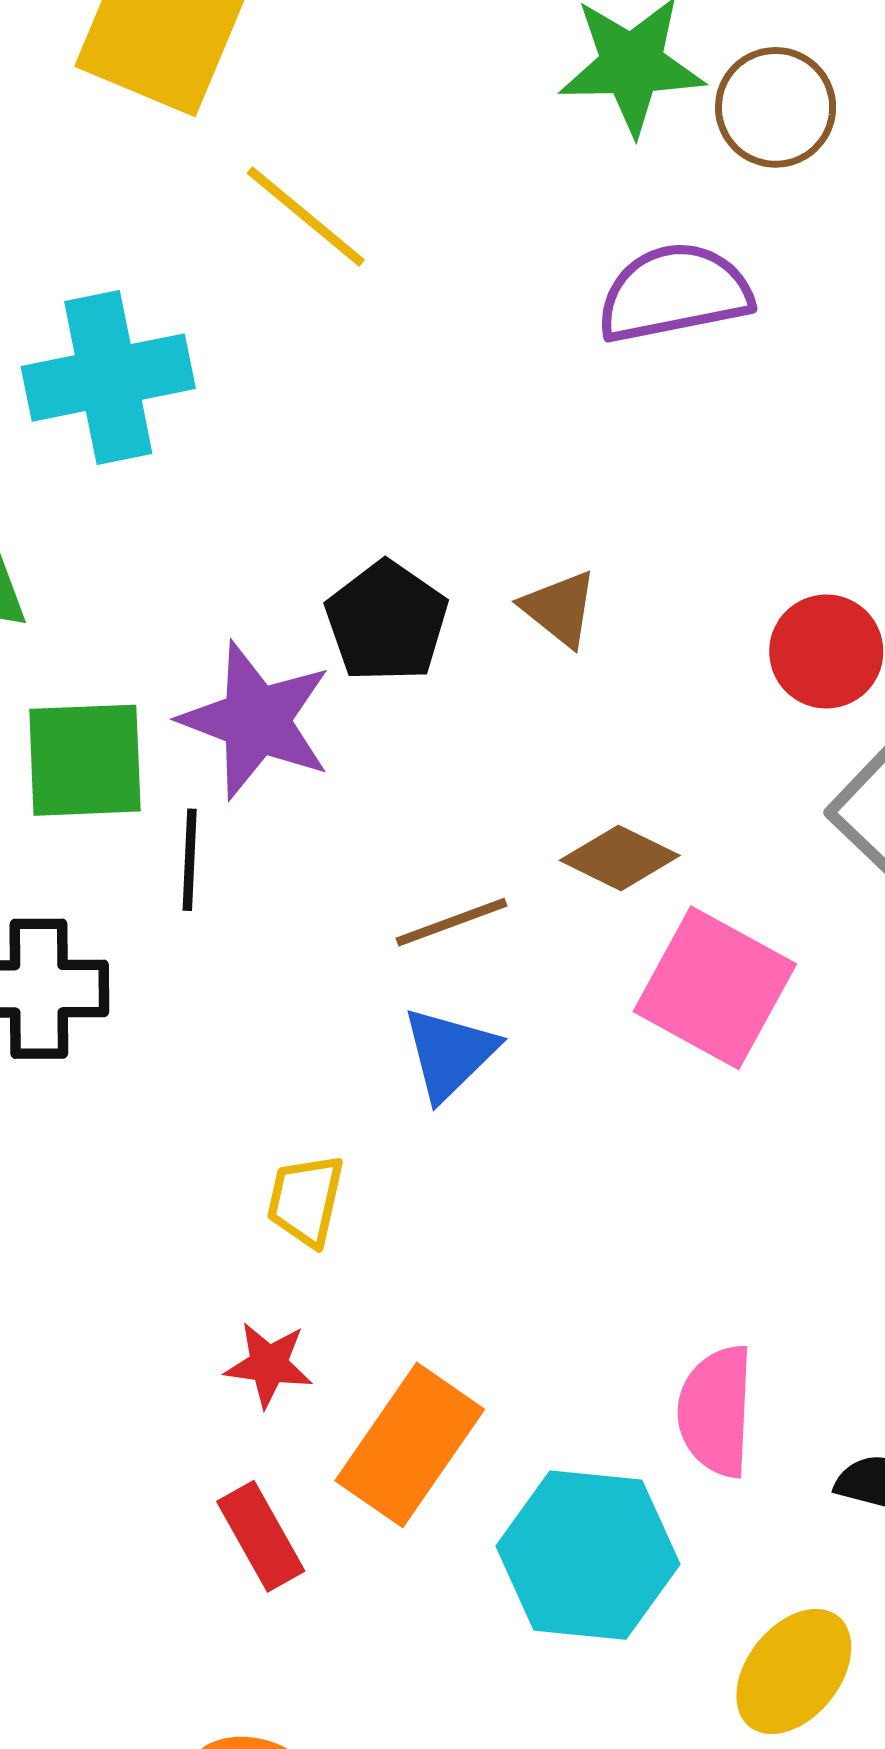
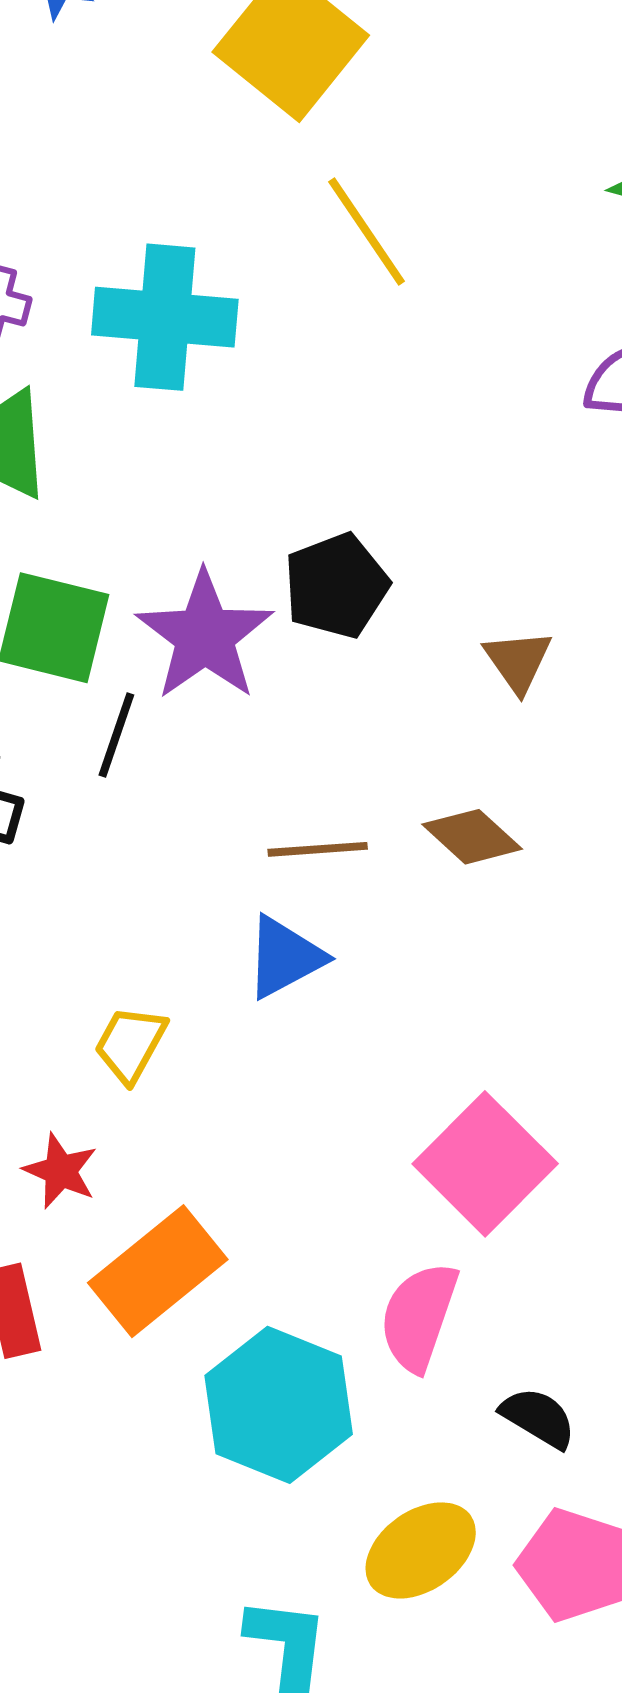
brown triangle: (559, 608) -> (518, 661), moved
pink square: (715, 988) -> (485, 1164), moved

